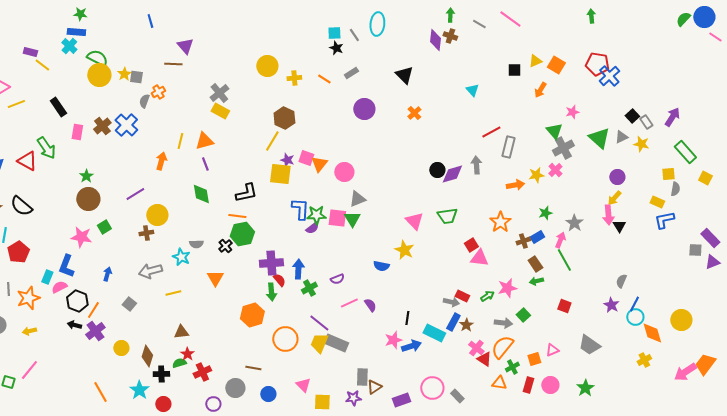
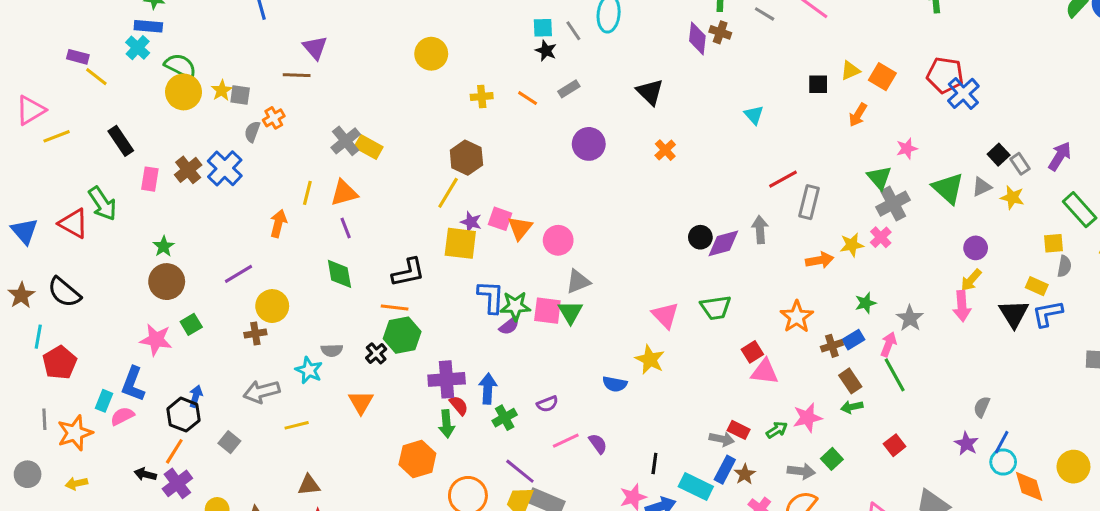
yellow circle: (267, 66) -> (431, 54), moved
gray cross: (219, 93) -> (346, 141), moved
black triangle: (619, 226) -> (1014, 314), moved, size x1.5
black hexagon: (77, 301) -> (183, 415), moved
red square: (564, 306) -> (895, 445), turned 32

